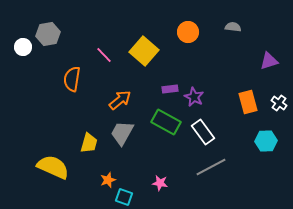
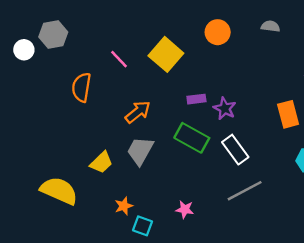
yellow trapezoid: (89, 143) -> (101, 162), turned 30

